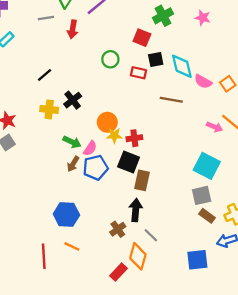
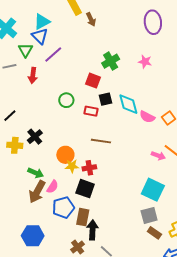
brown line: (171, 100) -> (101, 141), moved
pink semicircle: (90, 148) -> (53, 187), moved
brown arrow: (73, 164) -> (37, 192), size x1.6
blue pentagon: (95, 168) -> (63, 208), moved
brown rectangle: (142, 180) -> (83, 217), moved

